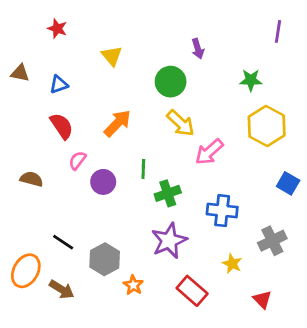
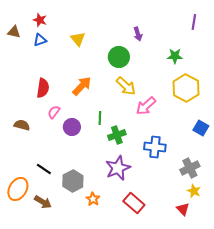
brown triangle: (20, 73) -> (14, 32), moved
blue triangle: (59, 84) -> (40, 40), moved
red semicircle: (62, 126) -> (43, 88), turned 42
yellow star: (232, 264) -> (194, 191), moved

